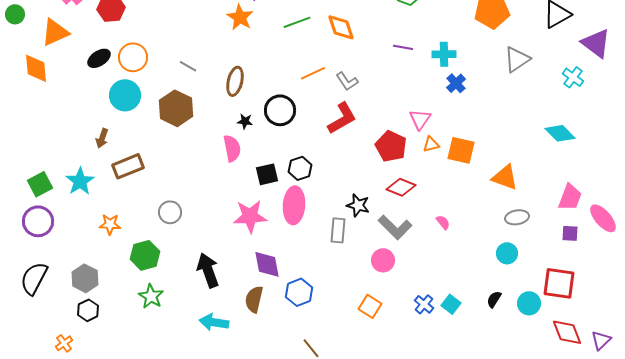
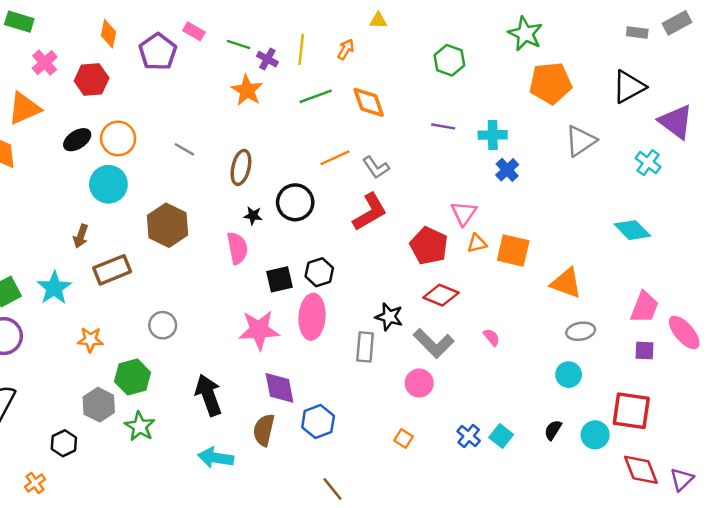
brown hexagon: (176, 108) -> (167, 225), moved
gray hexagon: (85, 278) -> (99, 405), moved
orange square: (370, 306) -> (404, 438), size x0.7

